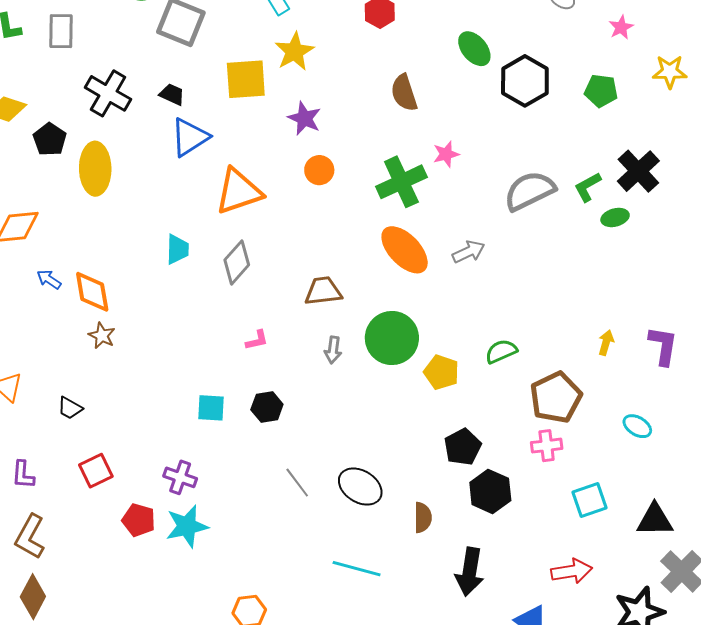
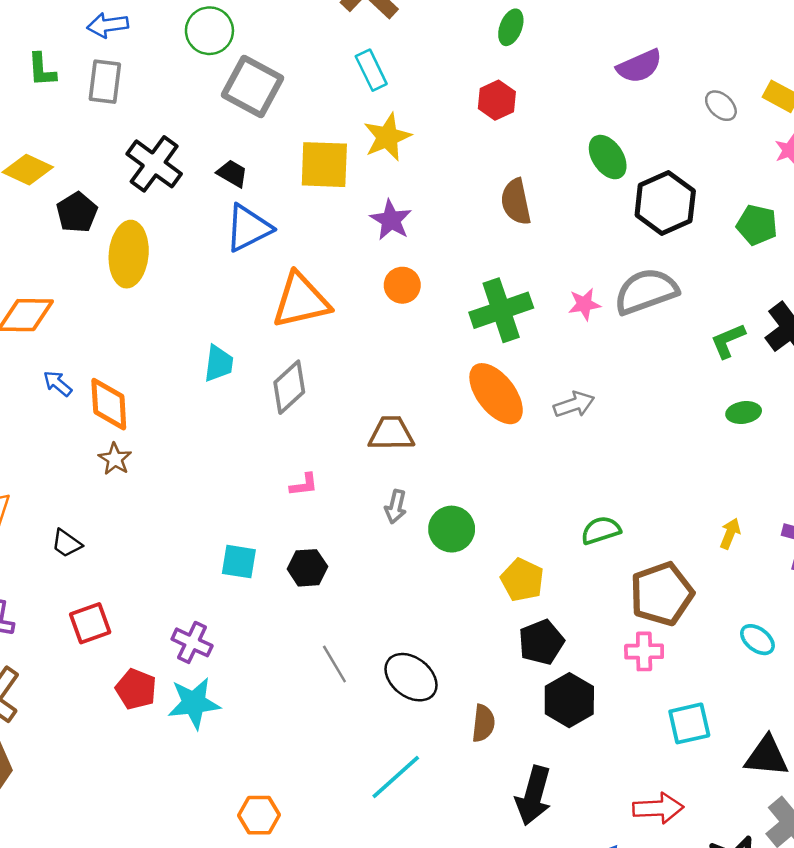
pink star: (446, 154) -> (584, 304), moved
gray semicircle: (530, 191) -> (646, 291), moved
green ellipse: (615, 217) -> (744, 412), moved
green circle: (392, 338) -> (452, 529), moved, size x0.7
yellow pentagon: (441, 372) -> (522, 580), moved
cyan line: (357, 569) -> (396, 777), turned -63

